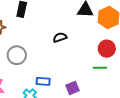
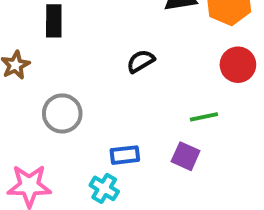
green line: (100, 68) -> (204, 117), moved
purple square: (73, 88) -> (186, 156), turned -32

